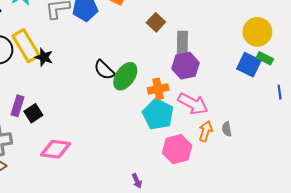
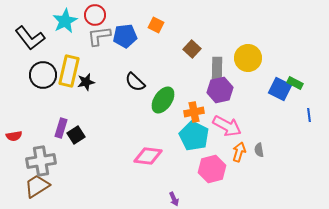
yellow circle: (257, 32) -> (248, 58), moved
yellow rectangle: (26, 46) -> (69, 71), turned 44
black star: (44, 57) -> (86, 82), turned -30
black semicircle: (104, 70) -> (135, 82), moved
pink diamond: (56, 149) -> (148, 156), moved

